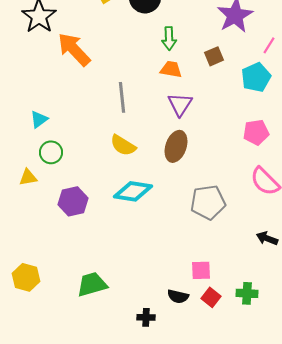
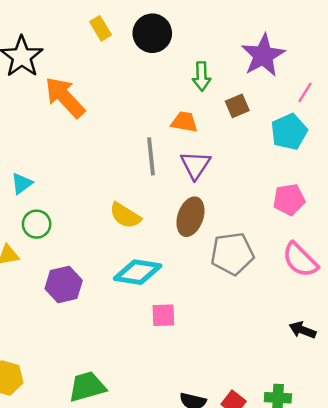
green arrow: (169, 38) -> (202, 76), moved
gray line: (122, 97) -> (151, 156), moved
gray pentagon: (208, 202) -> (232, 254), moved
pink square: (201, 270) -> (163, 315), moved

